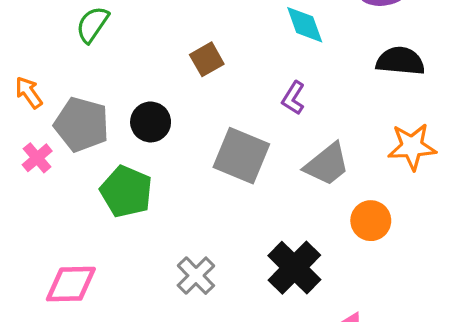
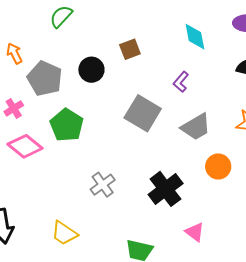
black circle: (151, 122) -> (91, 70), moved
pink cross: (37, 158) -> (14, 108), moved
pink diamond: (71, 284) -> (25, 146), moved, turned 32

